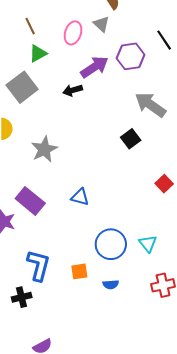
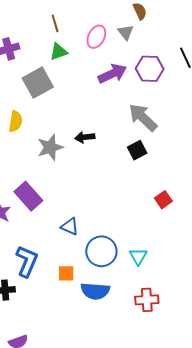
black arrow: (73, 90) -> (85, 137), moved
gray arrow: (150, 105) -> (143, 117), moved
blue triangle: (80, 197) -> (70, 227), moved
blue semicircle: (111, 284) -> (95, 291), size x1.8

